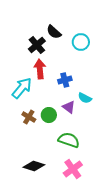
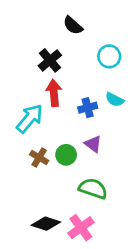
black semicircle: (54, 32) -> (73, 25), moved
cyan semicircle: (85, 98) -> (115, 100), moved
pink cross: (73, 169) -> (81, 228), moved

